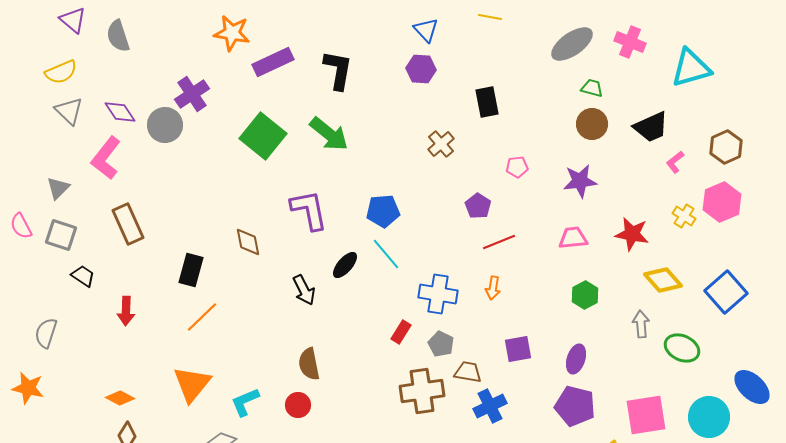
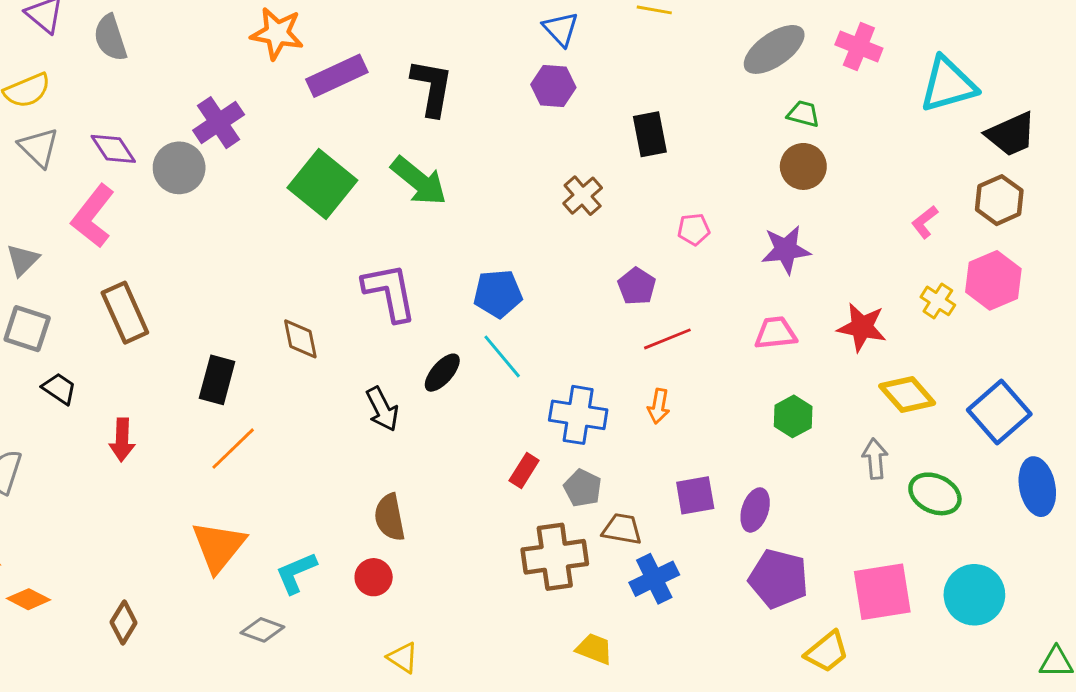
black trapezoid: (651, 127) -> (1011, 134), moved
purple ellipse: (576, 359) -> (755, 510), moved
blue ellipse: (752, 387) -> (1037, 487), moved, turned 36
orange diamond: (120, 398) -> (28, 599), moved

